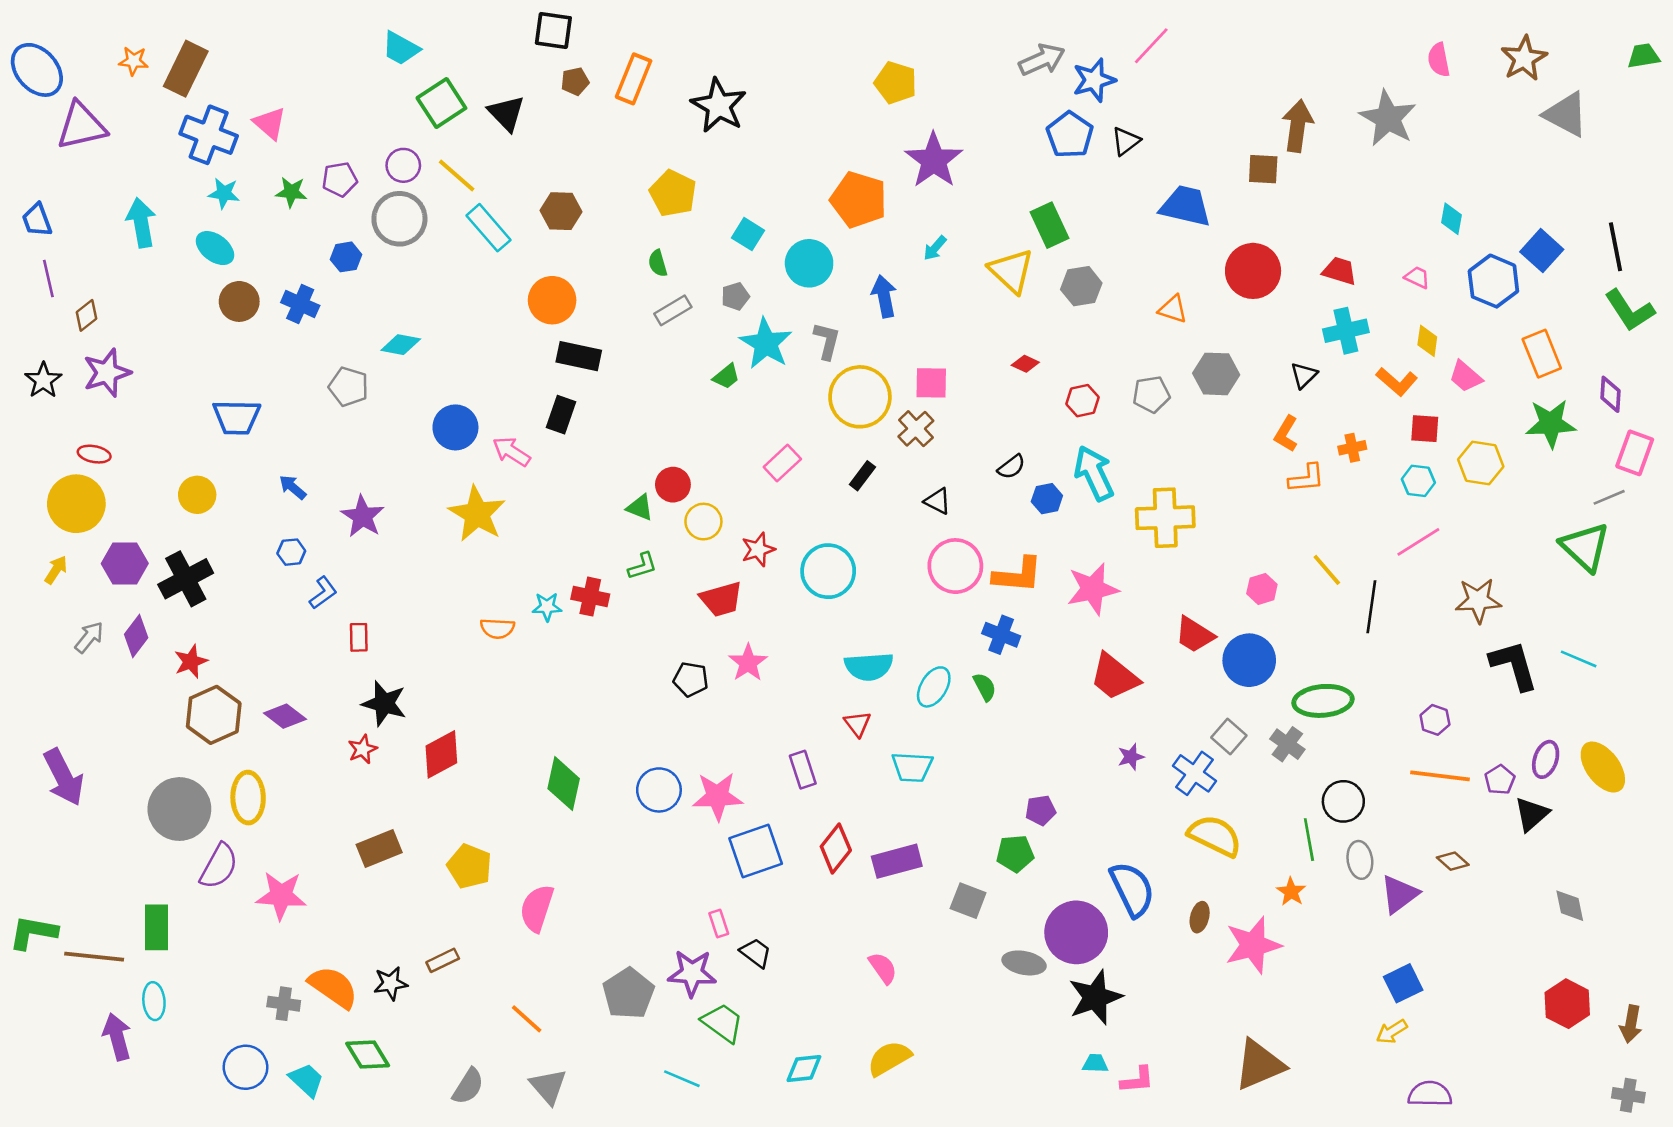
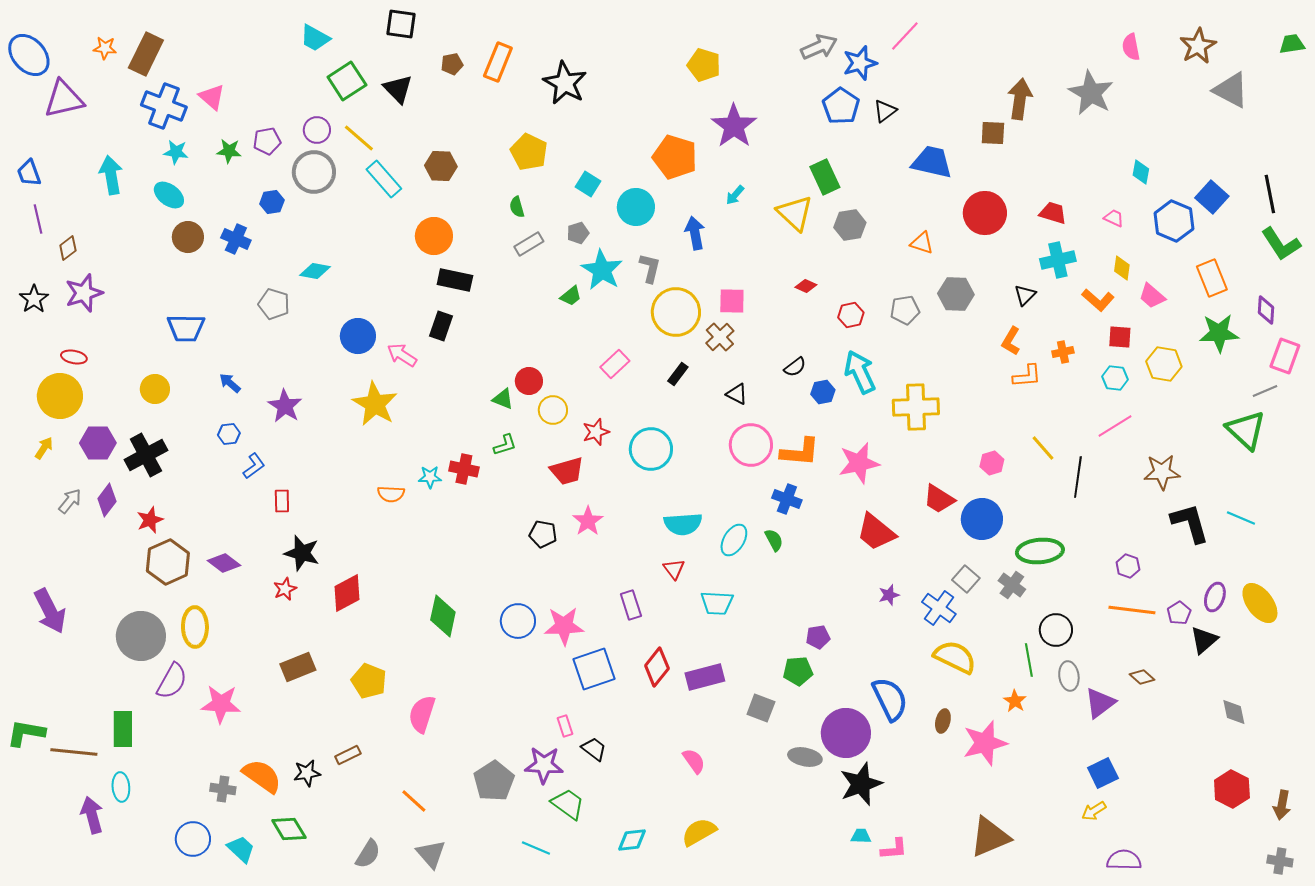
black square: (553, 30) -> (401, 24), moved

